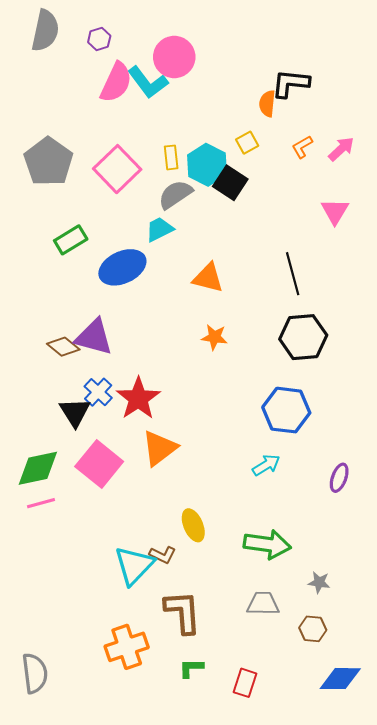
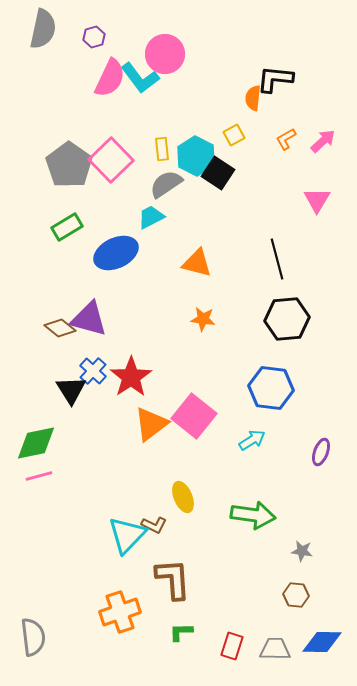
gray pentagon: (48, 162) -> (69, 165), moved
pink square: (99, 464) -> (194, 416), moved
gray trapezoid: (263, 604) -> (275, 649), moved

